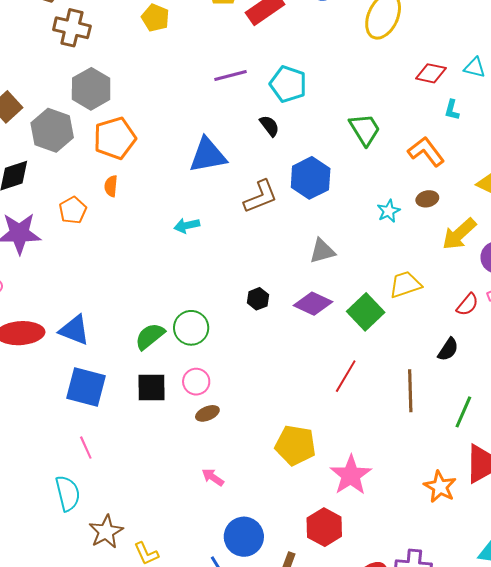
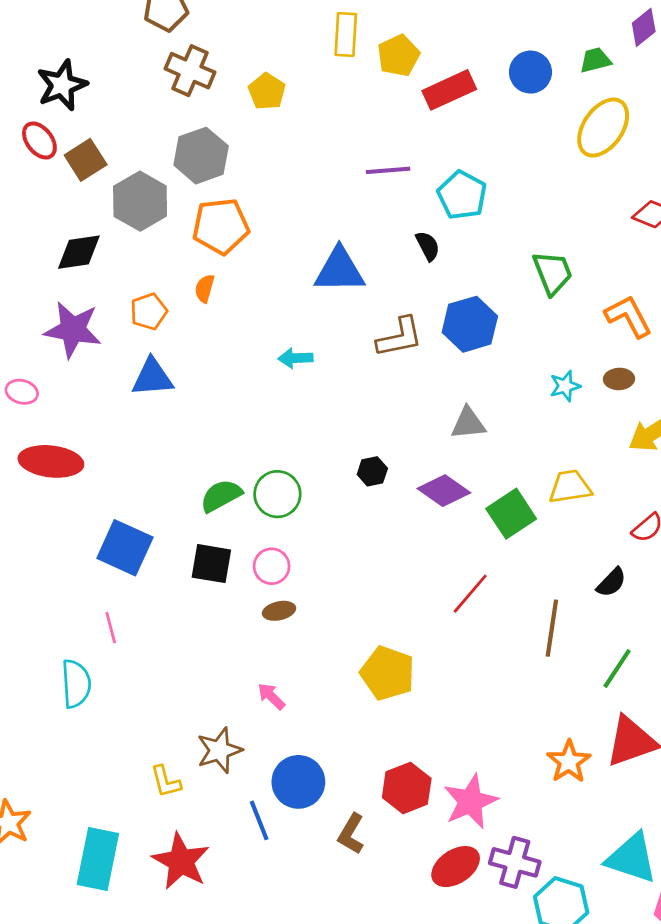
yellow pentagon: (155, 18) -> (267, 91), moved
blue triangle: (74, 330) -> (152, 377), moved, turned -36
pink star: (351, 475) -> (470, 802), moved
brown star: (106, 532) -> (219, 750), moved

